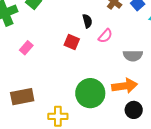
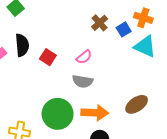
black semicircle: (87, 21) -> (22, 45), moved, size x1.5
gray semicircle: (133, 56) -> (83, 81), moved

